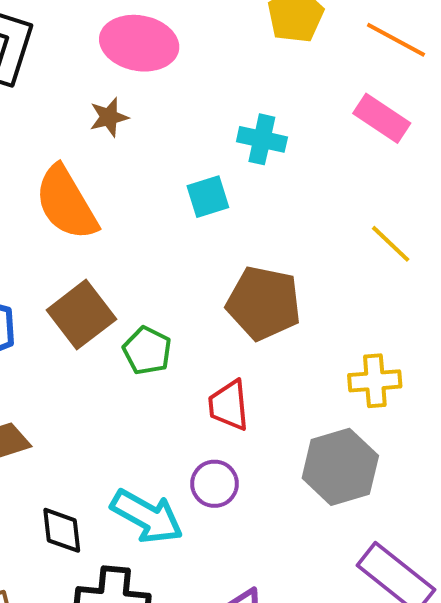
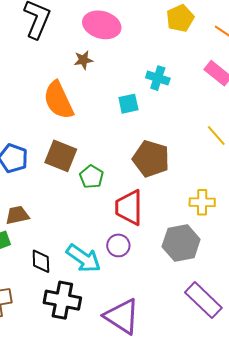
brown square: (81, 315) -> (61, 156), turned -36
red trapezoid: (229, 405) -> (129, 207), size x1.4

